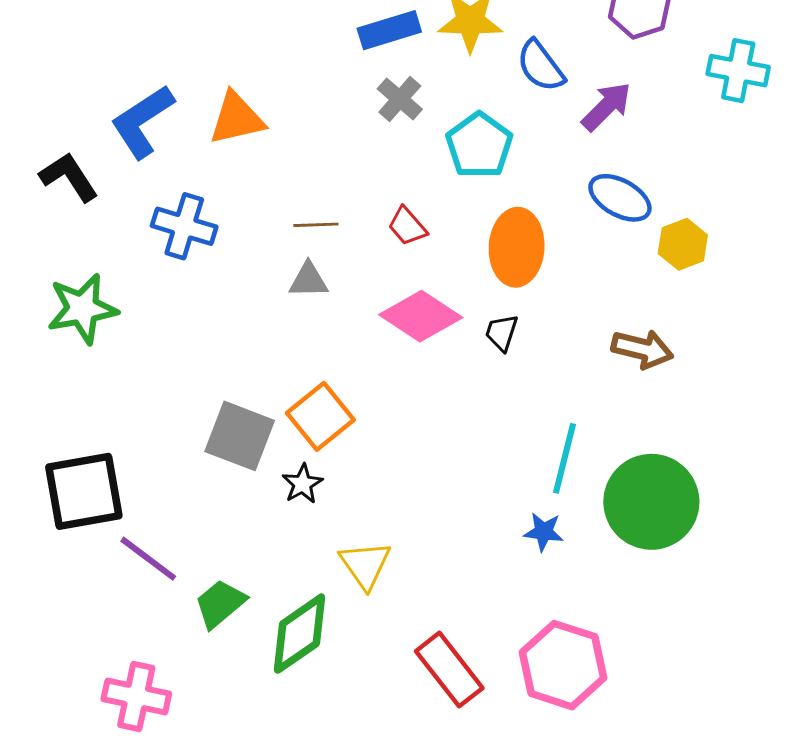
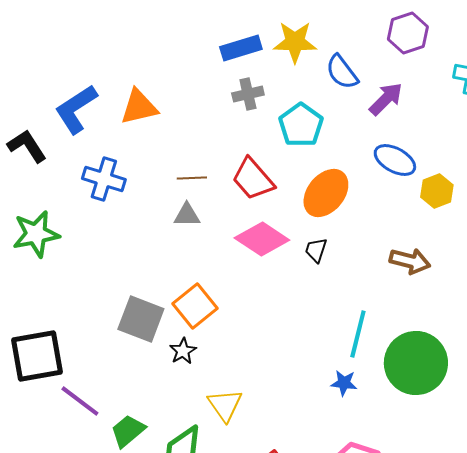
gray cross: (400, 99) -> (248, 94), turned 36
red trapezoid: (407, 226) -> (253, 179), size x1.6
orange ellipse: (517, 247) -> (326, 193), turned 36

